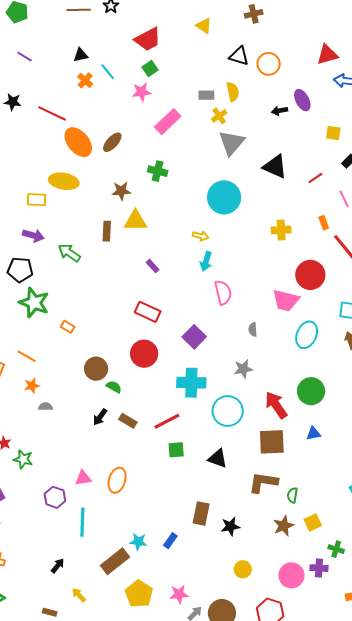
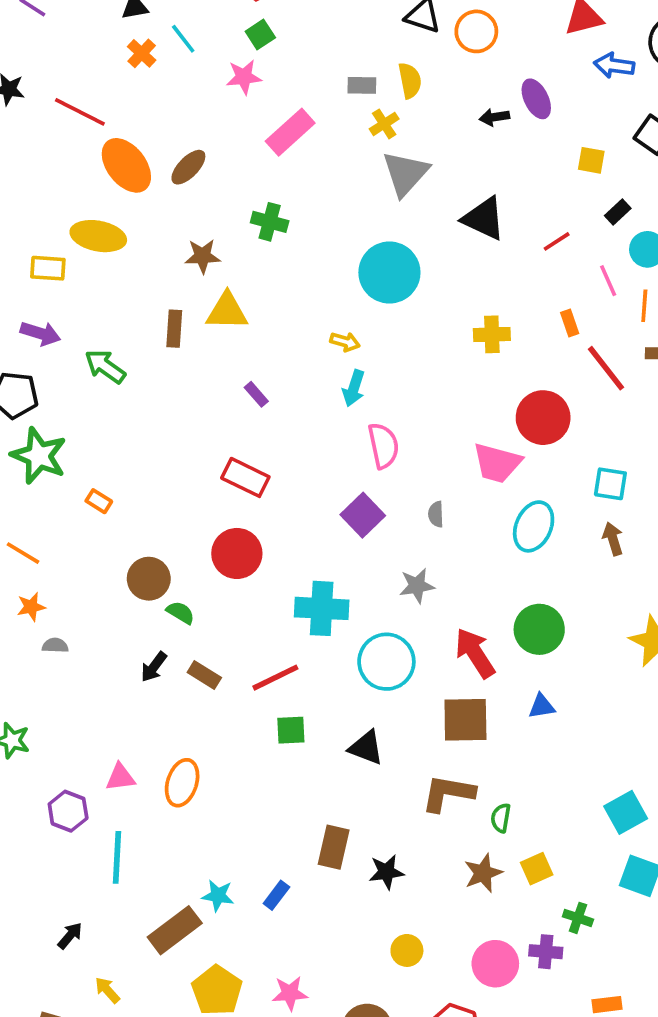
purple square: (194, 337) -> (363, 515), moved

